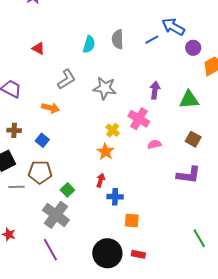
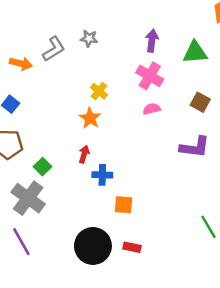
gray L-shape: (66, 79) -> (54, 49), moved
gray star: (105, 88) -> (89, 38), size x0.6
pink cross: (139, 119) -> (150, 76), moved

